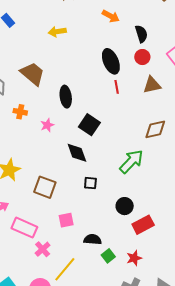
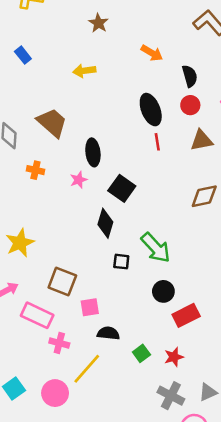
pink star: (47, 125) -> (79, 180), moved
black diamond: (77, 153) -> (105, 223), turned 35
green arrow: (131, 161) -> (156, 248), moved, turned 92
brown square: (45, 187) -> (62, 282), moved
black semicircle: (93, 239) -> (108, 333), moved
pink cross: (43, 249) -> (59, 343), turned -35

